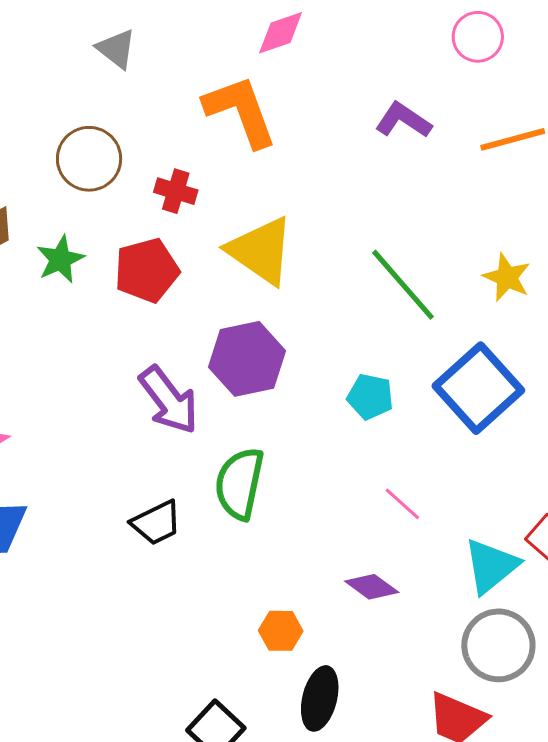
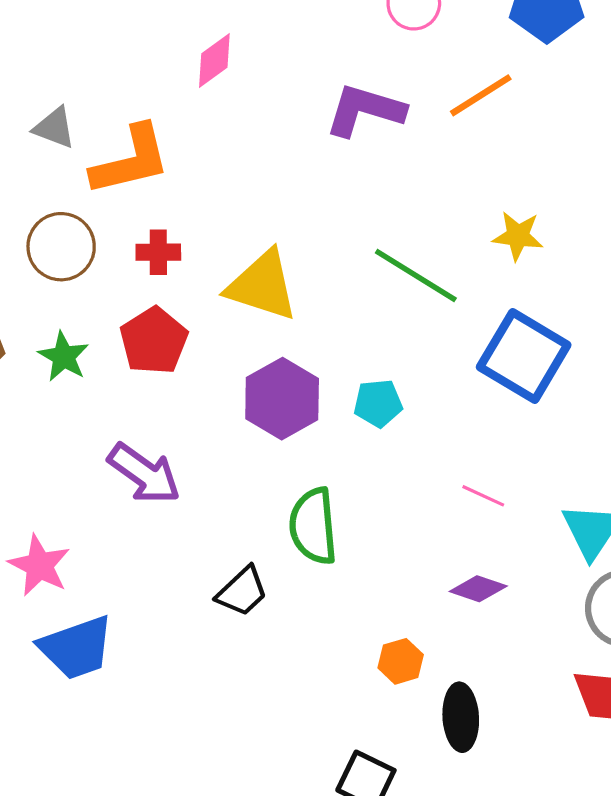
orange L-shape: (240, 111) -> (131, 160), moved, turned 114
purple L-shape: (403, 120) -> (365, 110), size x1.4
cyan pentagon: (370, 397) -> (378, 403), moved
purple arrow: (169, 400) -> (144, 474), moved

